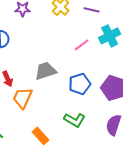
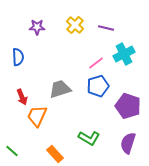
blue pentagon: (80, 84) -> (98, 86), moved

